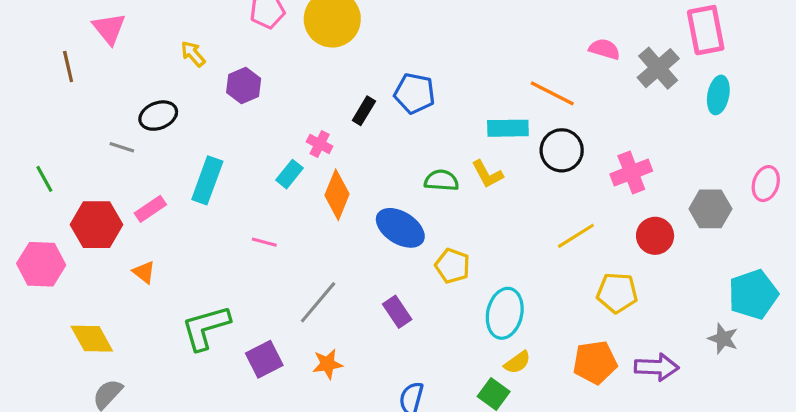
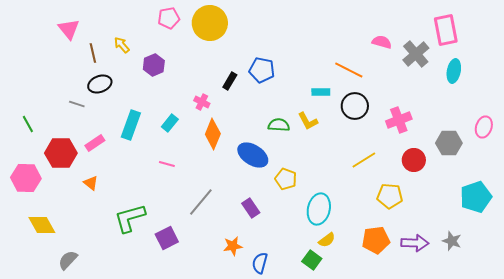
brown line: (68, 66) -> (93, 53), moved
cyan rectangle: (508, 128) -> (321, 92), size x0.7
cyan rectangle: (290, 174) -> (170, 123), moved
yellow diamond: (92, 339) -> (42, 225), moved
gray star: (723, 339) -> (452, 241), moved
orange star: (328, 364) -> (233, 246), moved

